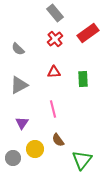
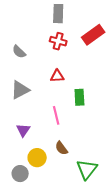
gray rectangle: (55, 13) -> (58, 14), turned 42
red cross: (55, 39) -> (58, 41), turned -35
green rectangle: (83, 79) -> (79, 97), moved
gray circle: (13, 158) -> (20, 174), moved

